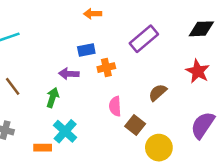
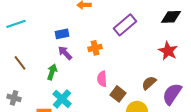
blue rectangle: (86, 50) -> (62, 34), moved
purple arrow: (69, 74) -> (65, 53), turned 42
brown semicircle: (158, 93) -> (149, 83), moved

